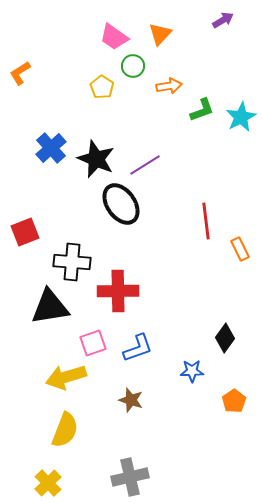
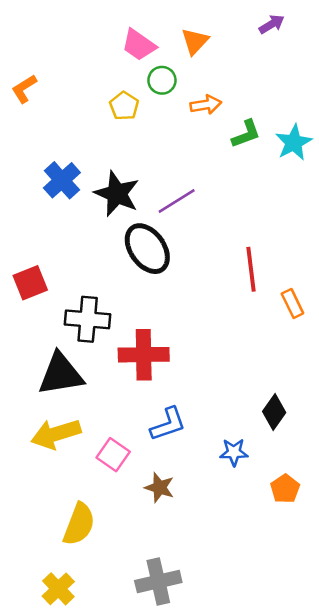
pink square: (93, 343) -> (113, 455), moved, turned -36
yellow arrow: (66, 377) -> (56, 434), moved

